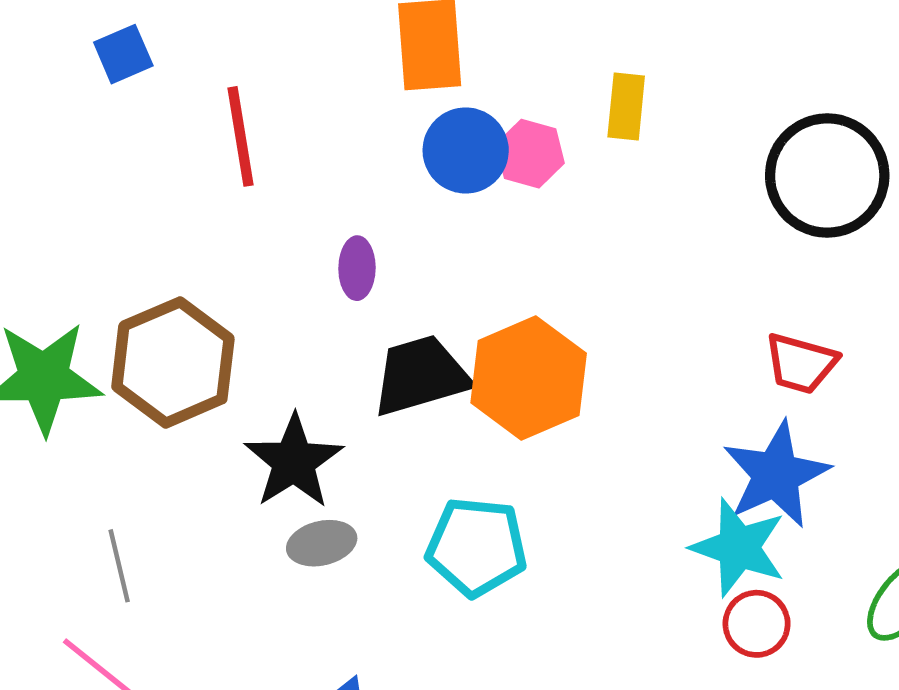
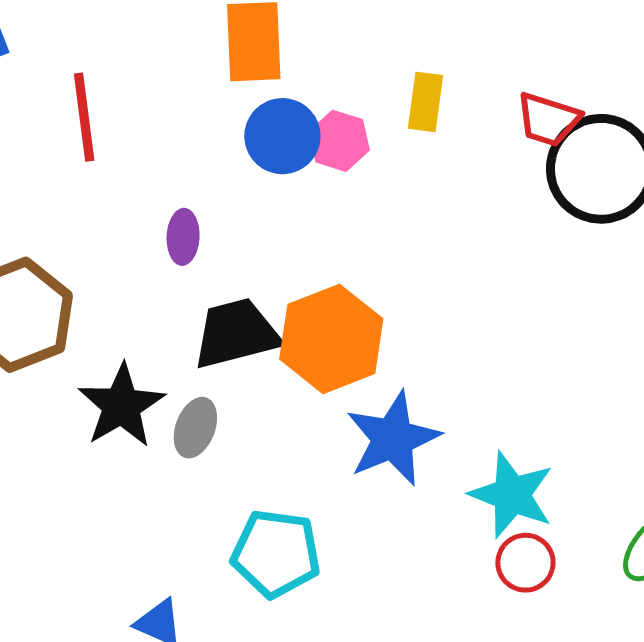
red trapezoid: (801, 363) -> (548, 119), moved
blue star: (776, 475) -> (393, 439), moved
gray ellipse: (322, 543) -> (195, 428), moved, turned -58
cyan pentagon: (477, 547) -> (276, 553), moved

